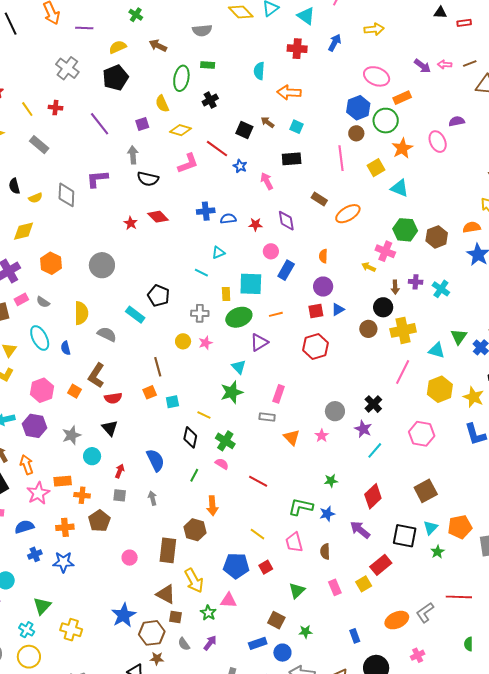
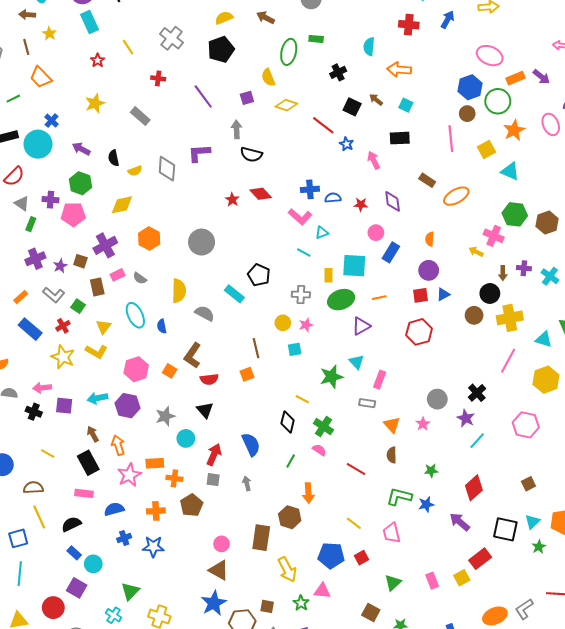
purple arrow: (422, 66) -> (541, 77), moved
black cross: (210, 100) -> (338, 72), moved
yellow line: (27, 109) -> (128, 47), moved
pink L-shape: (188, 163) -> (300, 217), moved, turned 60
cyan triangle: (239, 367) -> (357, 362), moved
cyan square: (172, 402) -> (295, 349), moved
red arrow: (120, 471) -> (214, 454), size x1.5
brown square: (426, 491) -> (528, 484), size x0.6
brown semicircle: (325, 552) -> (392, 455), moved
brown triangle: (166, 594) -> (219, 570), moved

